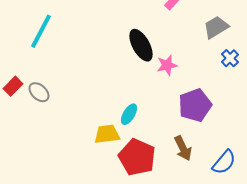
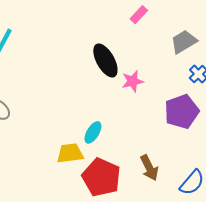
purple pentagon: (195, 105) -> (182, 112), moved

